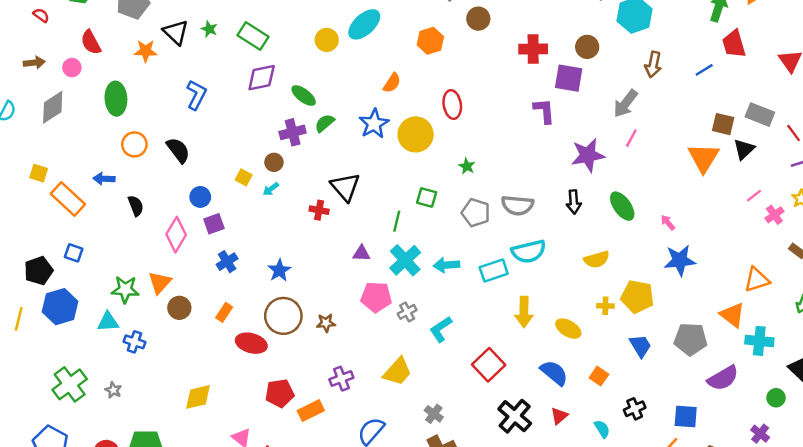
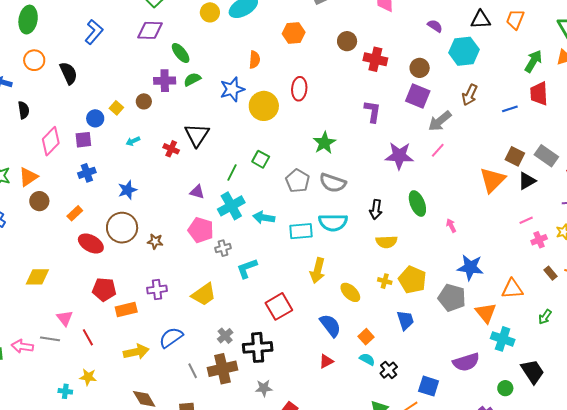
brown circle: (478, 19) -> (347, 41), moved
purple square: (569, 78) -> (418, 96), moved
orange semicircle: (392, 83) -> (255, 60), turned -42
green star: (467, 166) -> (324, 143), moved, size x1.6
cyan arrow: (271, 189) -> (133, 141), moved
blue circle: (200, 197) -> (95, 118), moved
black arrow: (574, 202) -> (376, 210), moved
blue star: (680, 260) -> (470, 267), moved
gray pentagon: (691, 339) -> (452, 298), moved
black cross: (635, 409) -> (389, 370), turned -30
black cross: (515, 416) -> (258, 347), moved, turned 32
cyan semicircle: (602, 429) -> (367, 359), moved, turned -42

